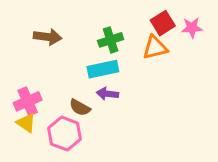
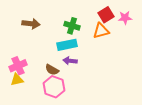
green cross: (111, 40) -> (72, 26), turned 35
yellow triangle: (26, 123) -> (17, 80), turned -48
pink hexagon: (64, 134) -> (54, 87), moved

